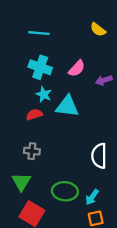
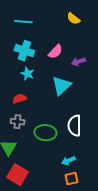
cyan triangle: (67, 106) -> (61, 86), moved, turned -50
red semicircle: (34, 115) -> (19, 99), moved
green ellipse: (65, 191) -> (45, 133), moved
cyan arrow: (92, 197) -> (68, 161), turned 32

